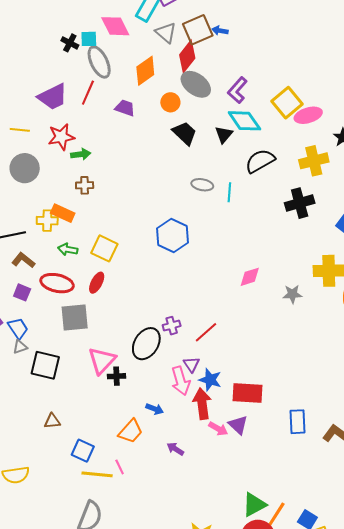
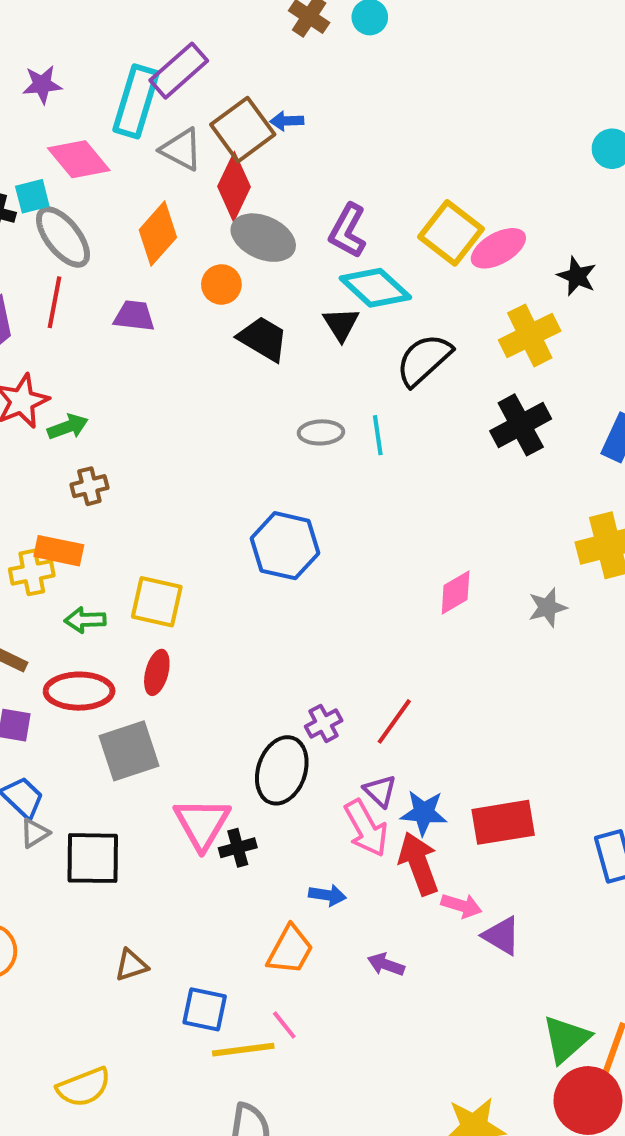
purple triangle: (238, 425) -> (502, 936), moved

